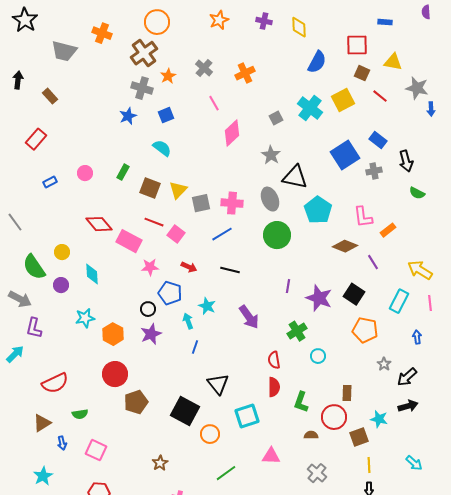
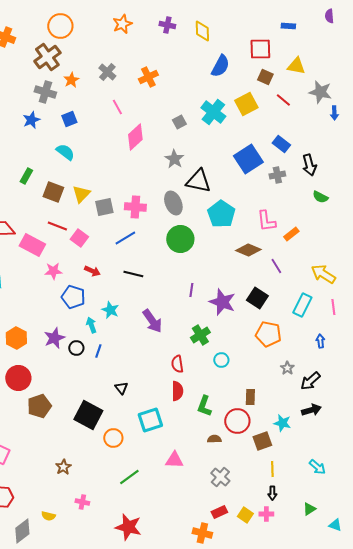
black circle: (148, 309) -> (76, 348), moved
black triangle: (218, 384) -> (121, 388), size x0.6

